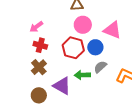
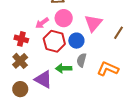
pink arrow: (36, 27) -> (42, 23), moved
pink triangle: (112, 30) -> (93, 23), turned 48
gray semicircle: (100, 67) -> (81, 60), turned -32

